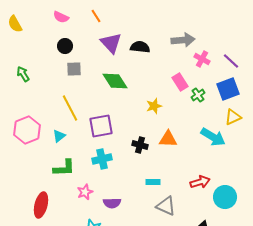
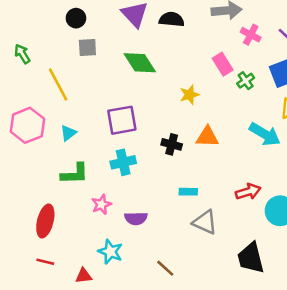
yellow line: (70, 108) -> (58, 84), moved

